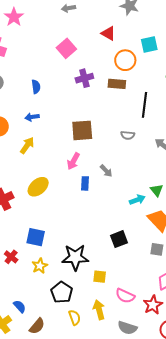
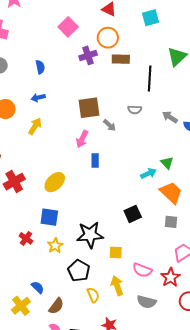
orange circle: (125, 60) -> (108, 38), moved
gray arrow: (106, 171) -> (110, 125), moved
yellow ellipse: (38, 187) -> (55, 182), moved

